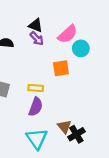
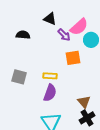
purple arrow: (37, 39) -> (64, 35), moved
brown triangle: (64, 127) -> (84, 102), moved

